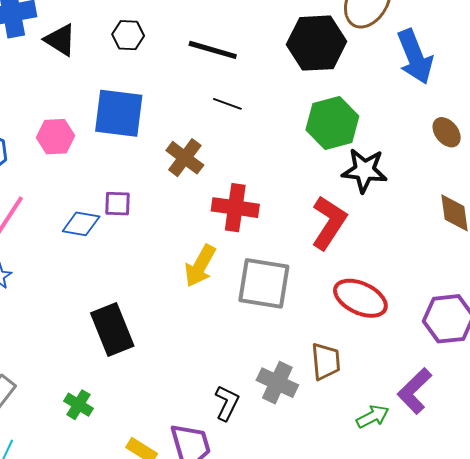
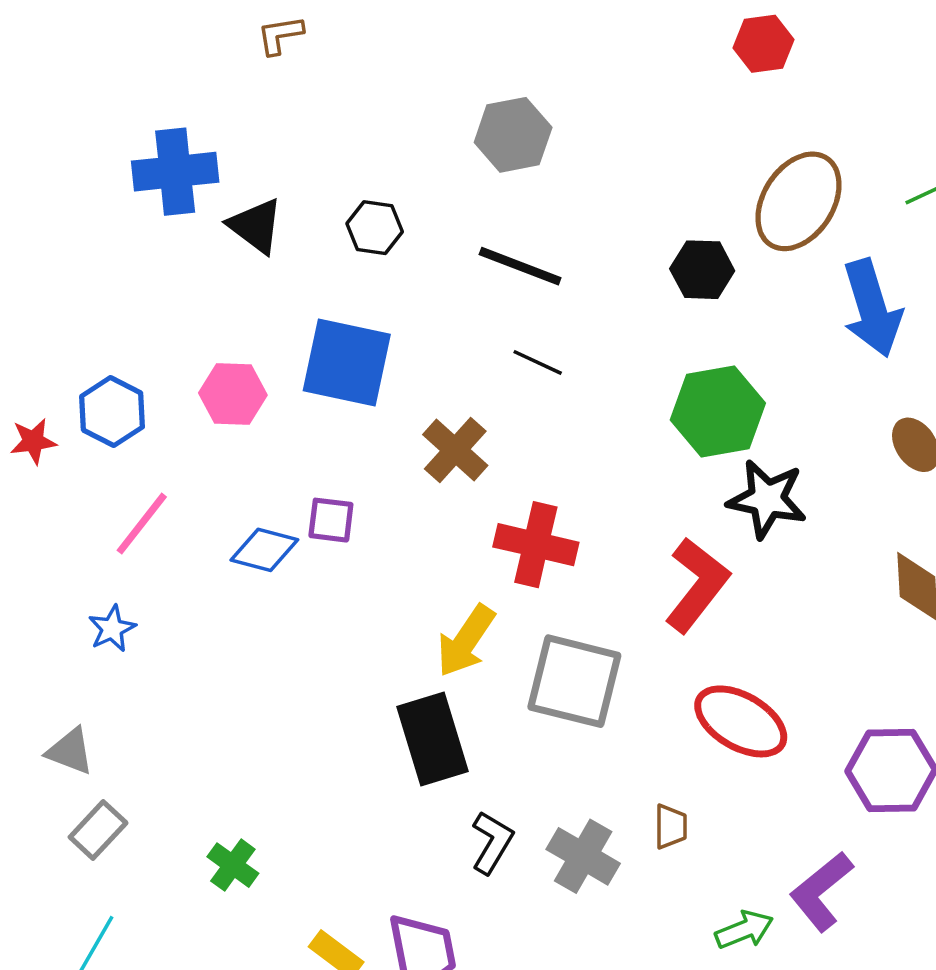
black hexagon: (316, 43) -> (702, 270), size x0.6
black rectangle: (112, 330) -> (433, 739), moved
brown trapezoid: (326, 361) -> (671, 827), size x0.7
black L-shape: (227, 403) -> (492, 842), moved

